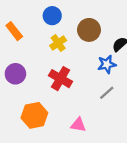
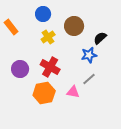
purple circle: (15, 74) -> (20, 69), moved
orange hexagon: (34, 115) -> (44, 93), moved
pink triangle: (78, 125) -> (73, 92), moved

